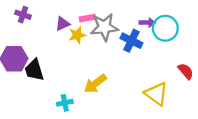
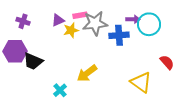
purple cross: (23, 15) -> (23, 21), moved
blue cross: (131, 41) -> (119, 35), turned -30
black trapezoid: (34, 70) -> (33, 61), turned -50
cyan cross: (65, 103) -> (60, 90), turned -32

